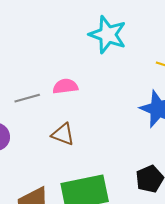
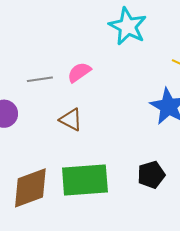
pink semicircle: (65, 86) -> (79, 72), turned -35

